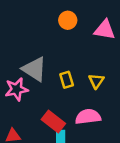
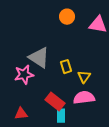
yellow triangle: (96, 81) -> (84, 77), moved

